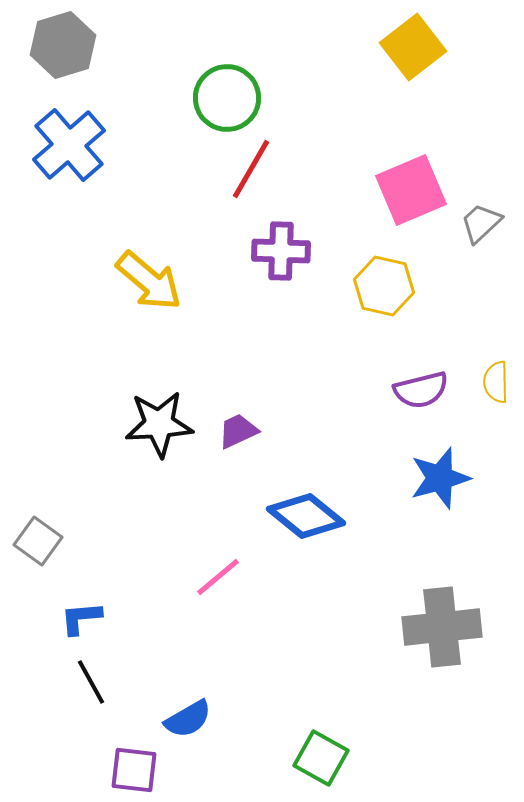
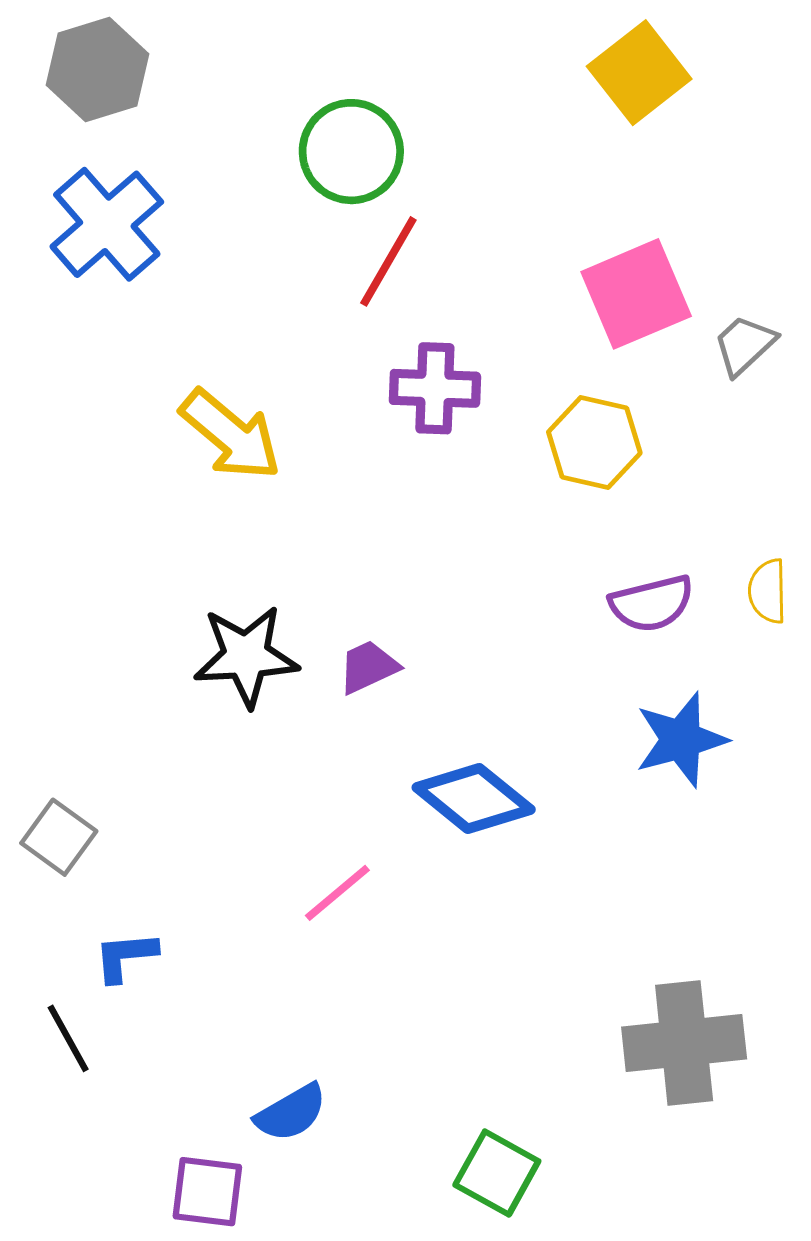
gray cross: (442, 627) -> (684, 1043), moved
black line: (91, 682) -> (68, 1038), moved

